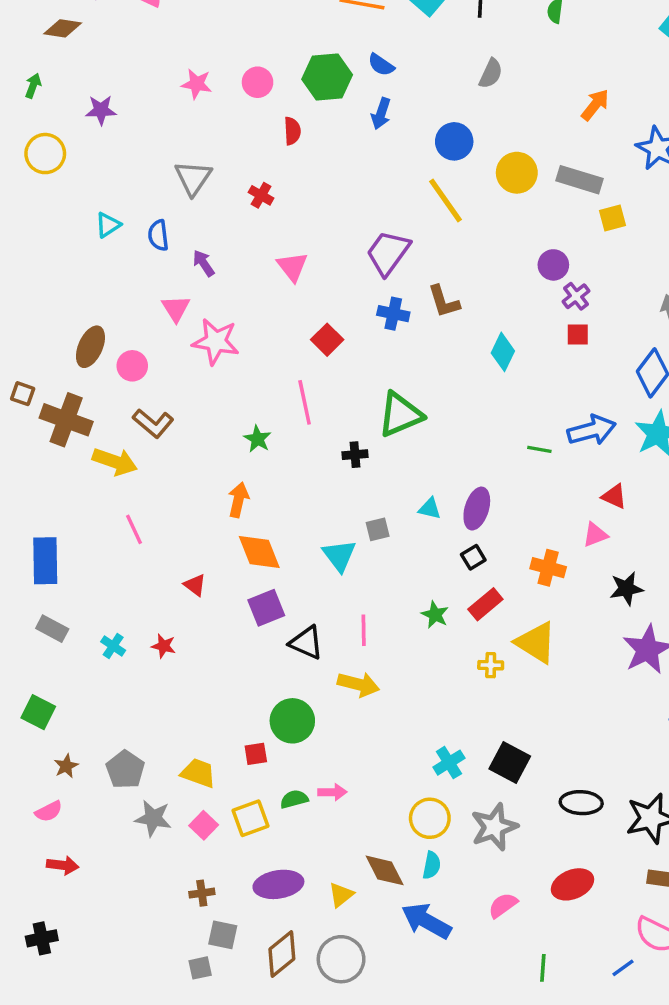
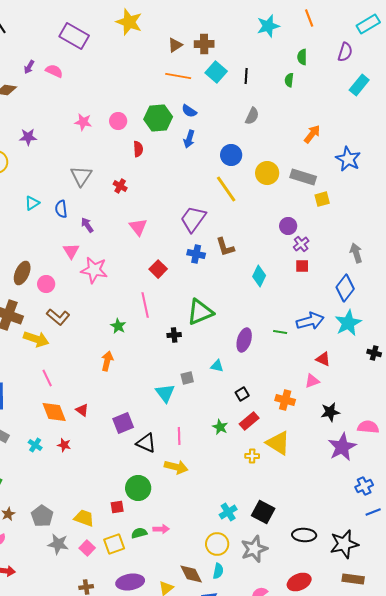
purple ellipse: (477, 509) -> (244, 340), moved
orange diamond: (259, 552) -> (54, 412), moved

